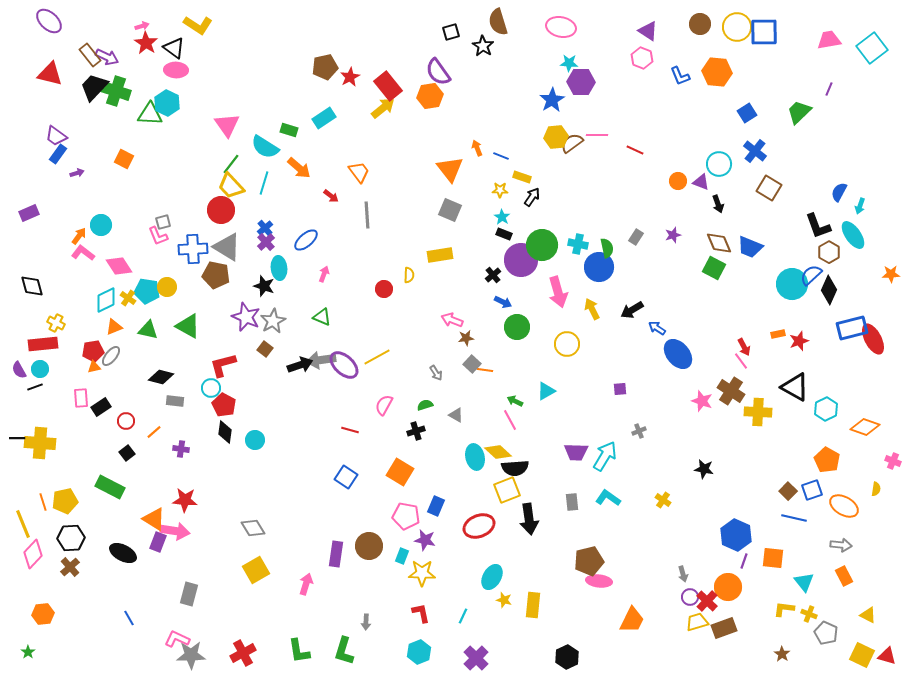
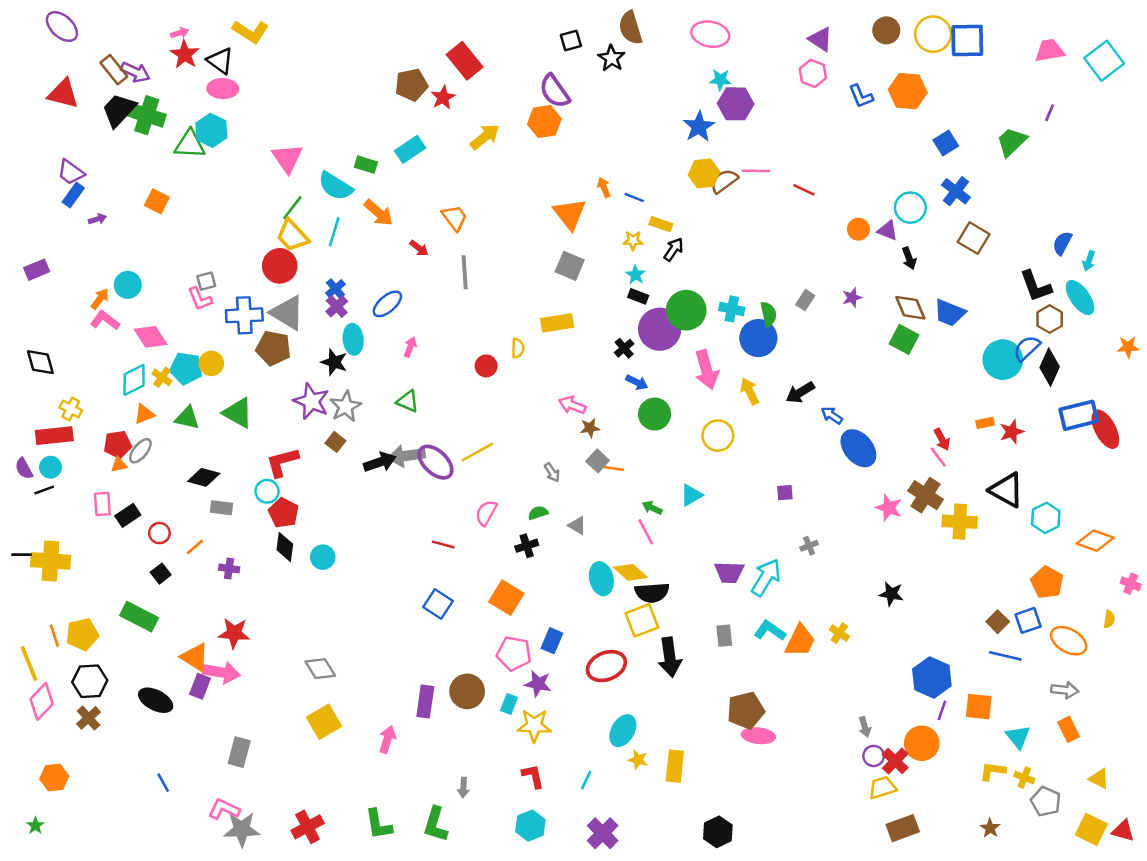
red rectangle: (388, 86) -> (465, 61), moved
orange trapezoid: (632, 620) -> (800, 641), moved
brown rectangle: (724, 628) -> (903, 828), moved

